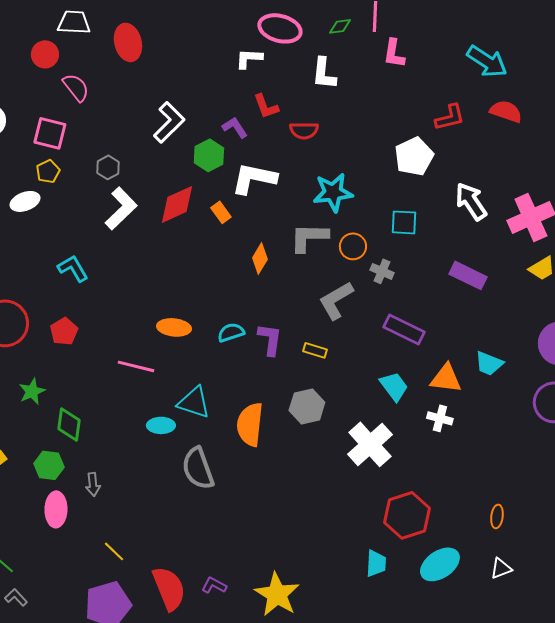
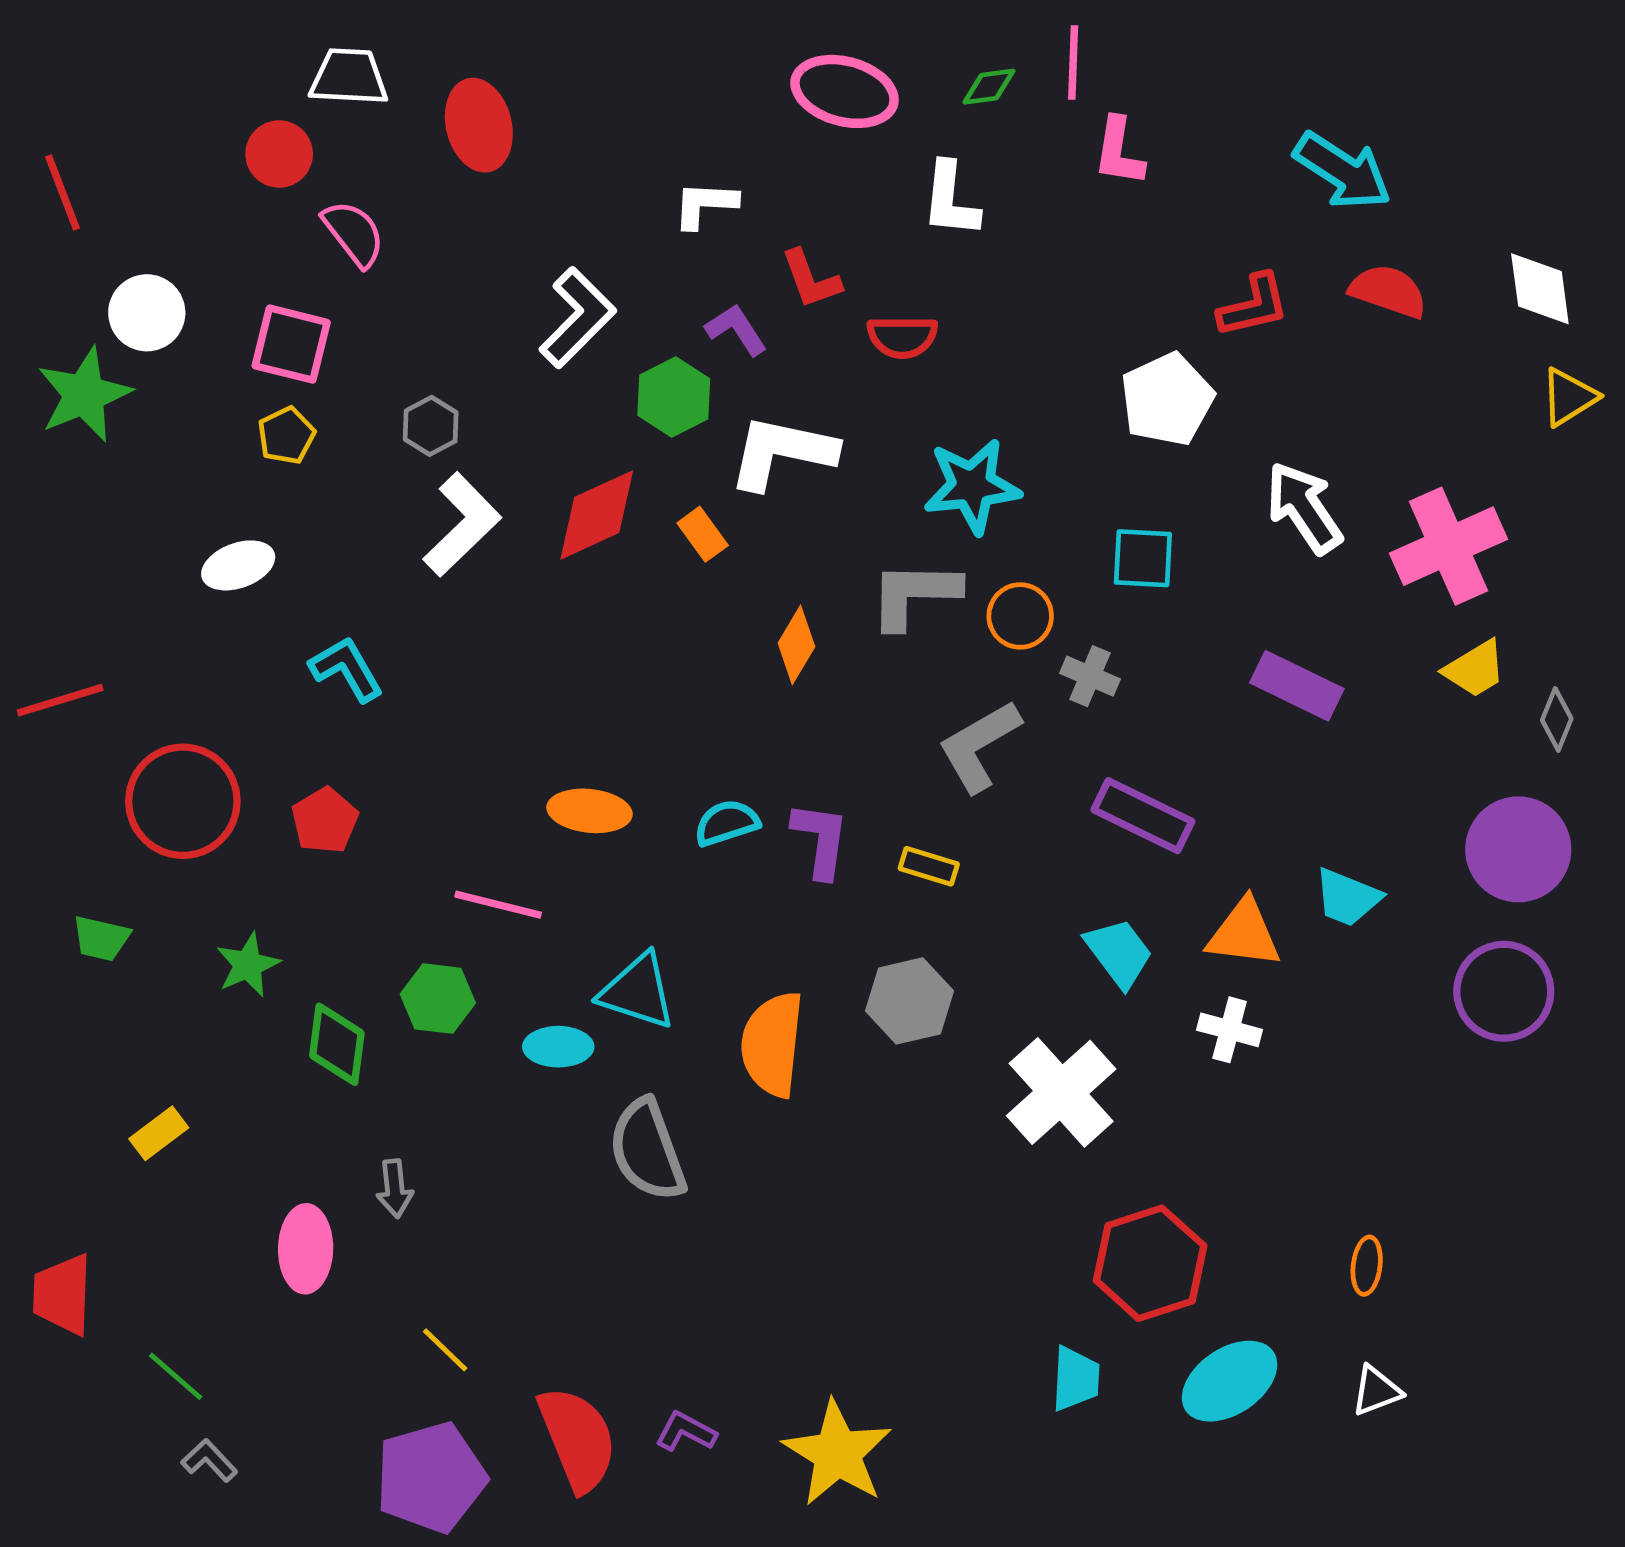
white L-shape: (249, 58) -> (705, 205), moved
white ellipse: (25, 201) -> (238, 565), moved
green hexagon: (49, 465) -> (438, 999), moved

